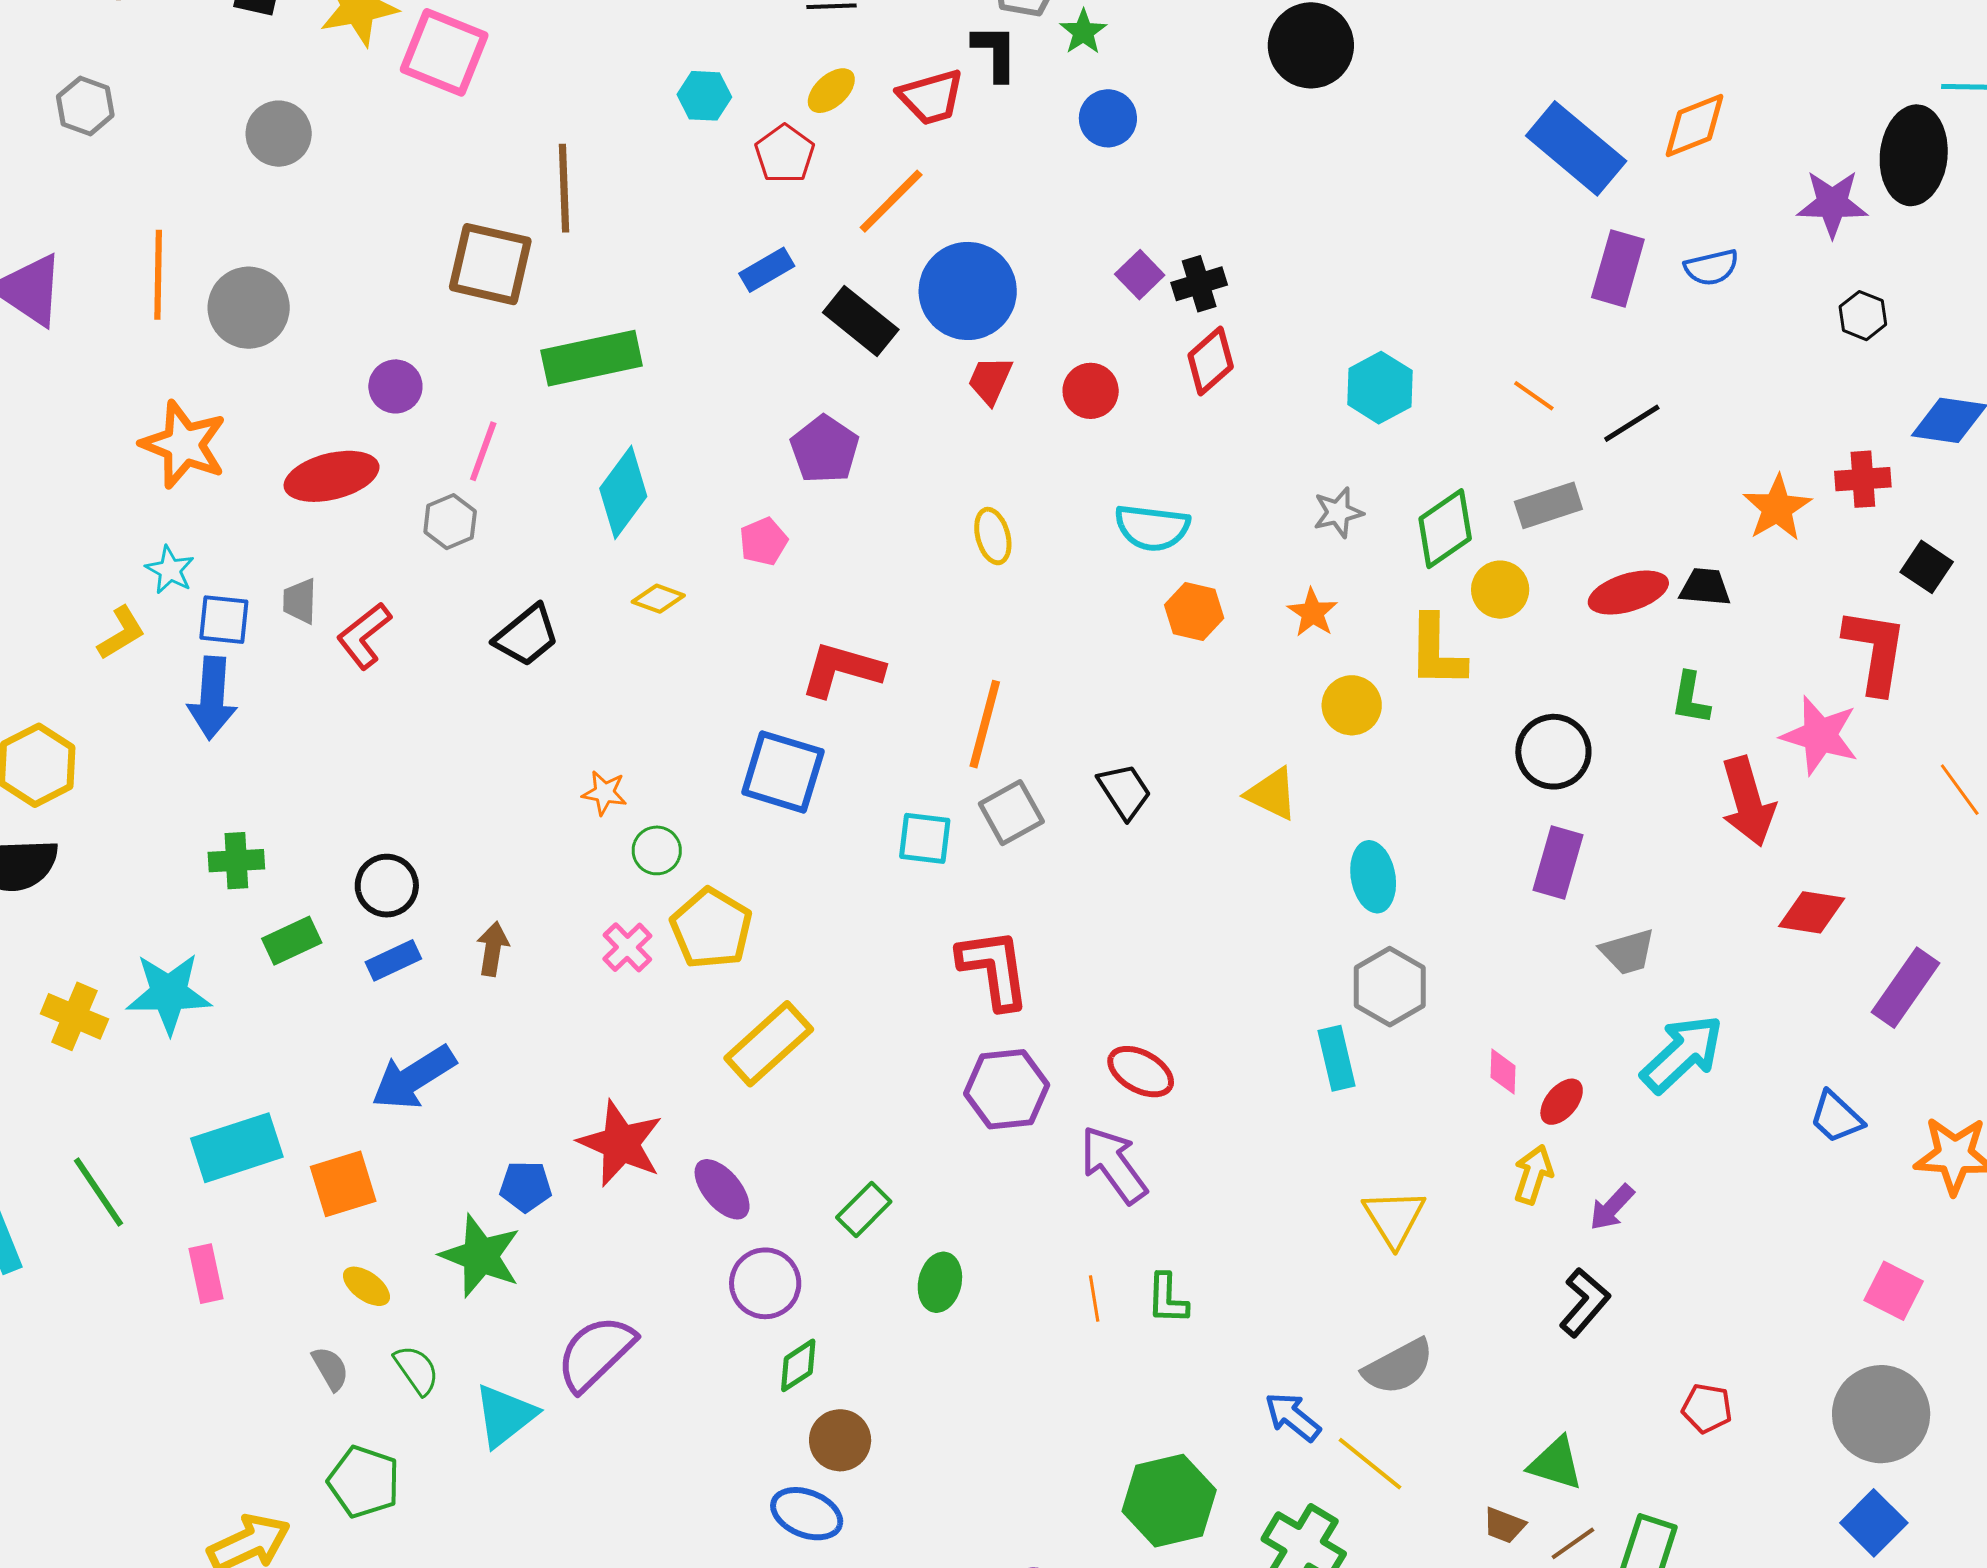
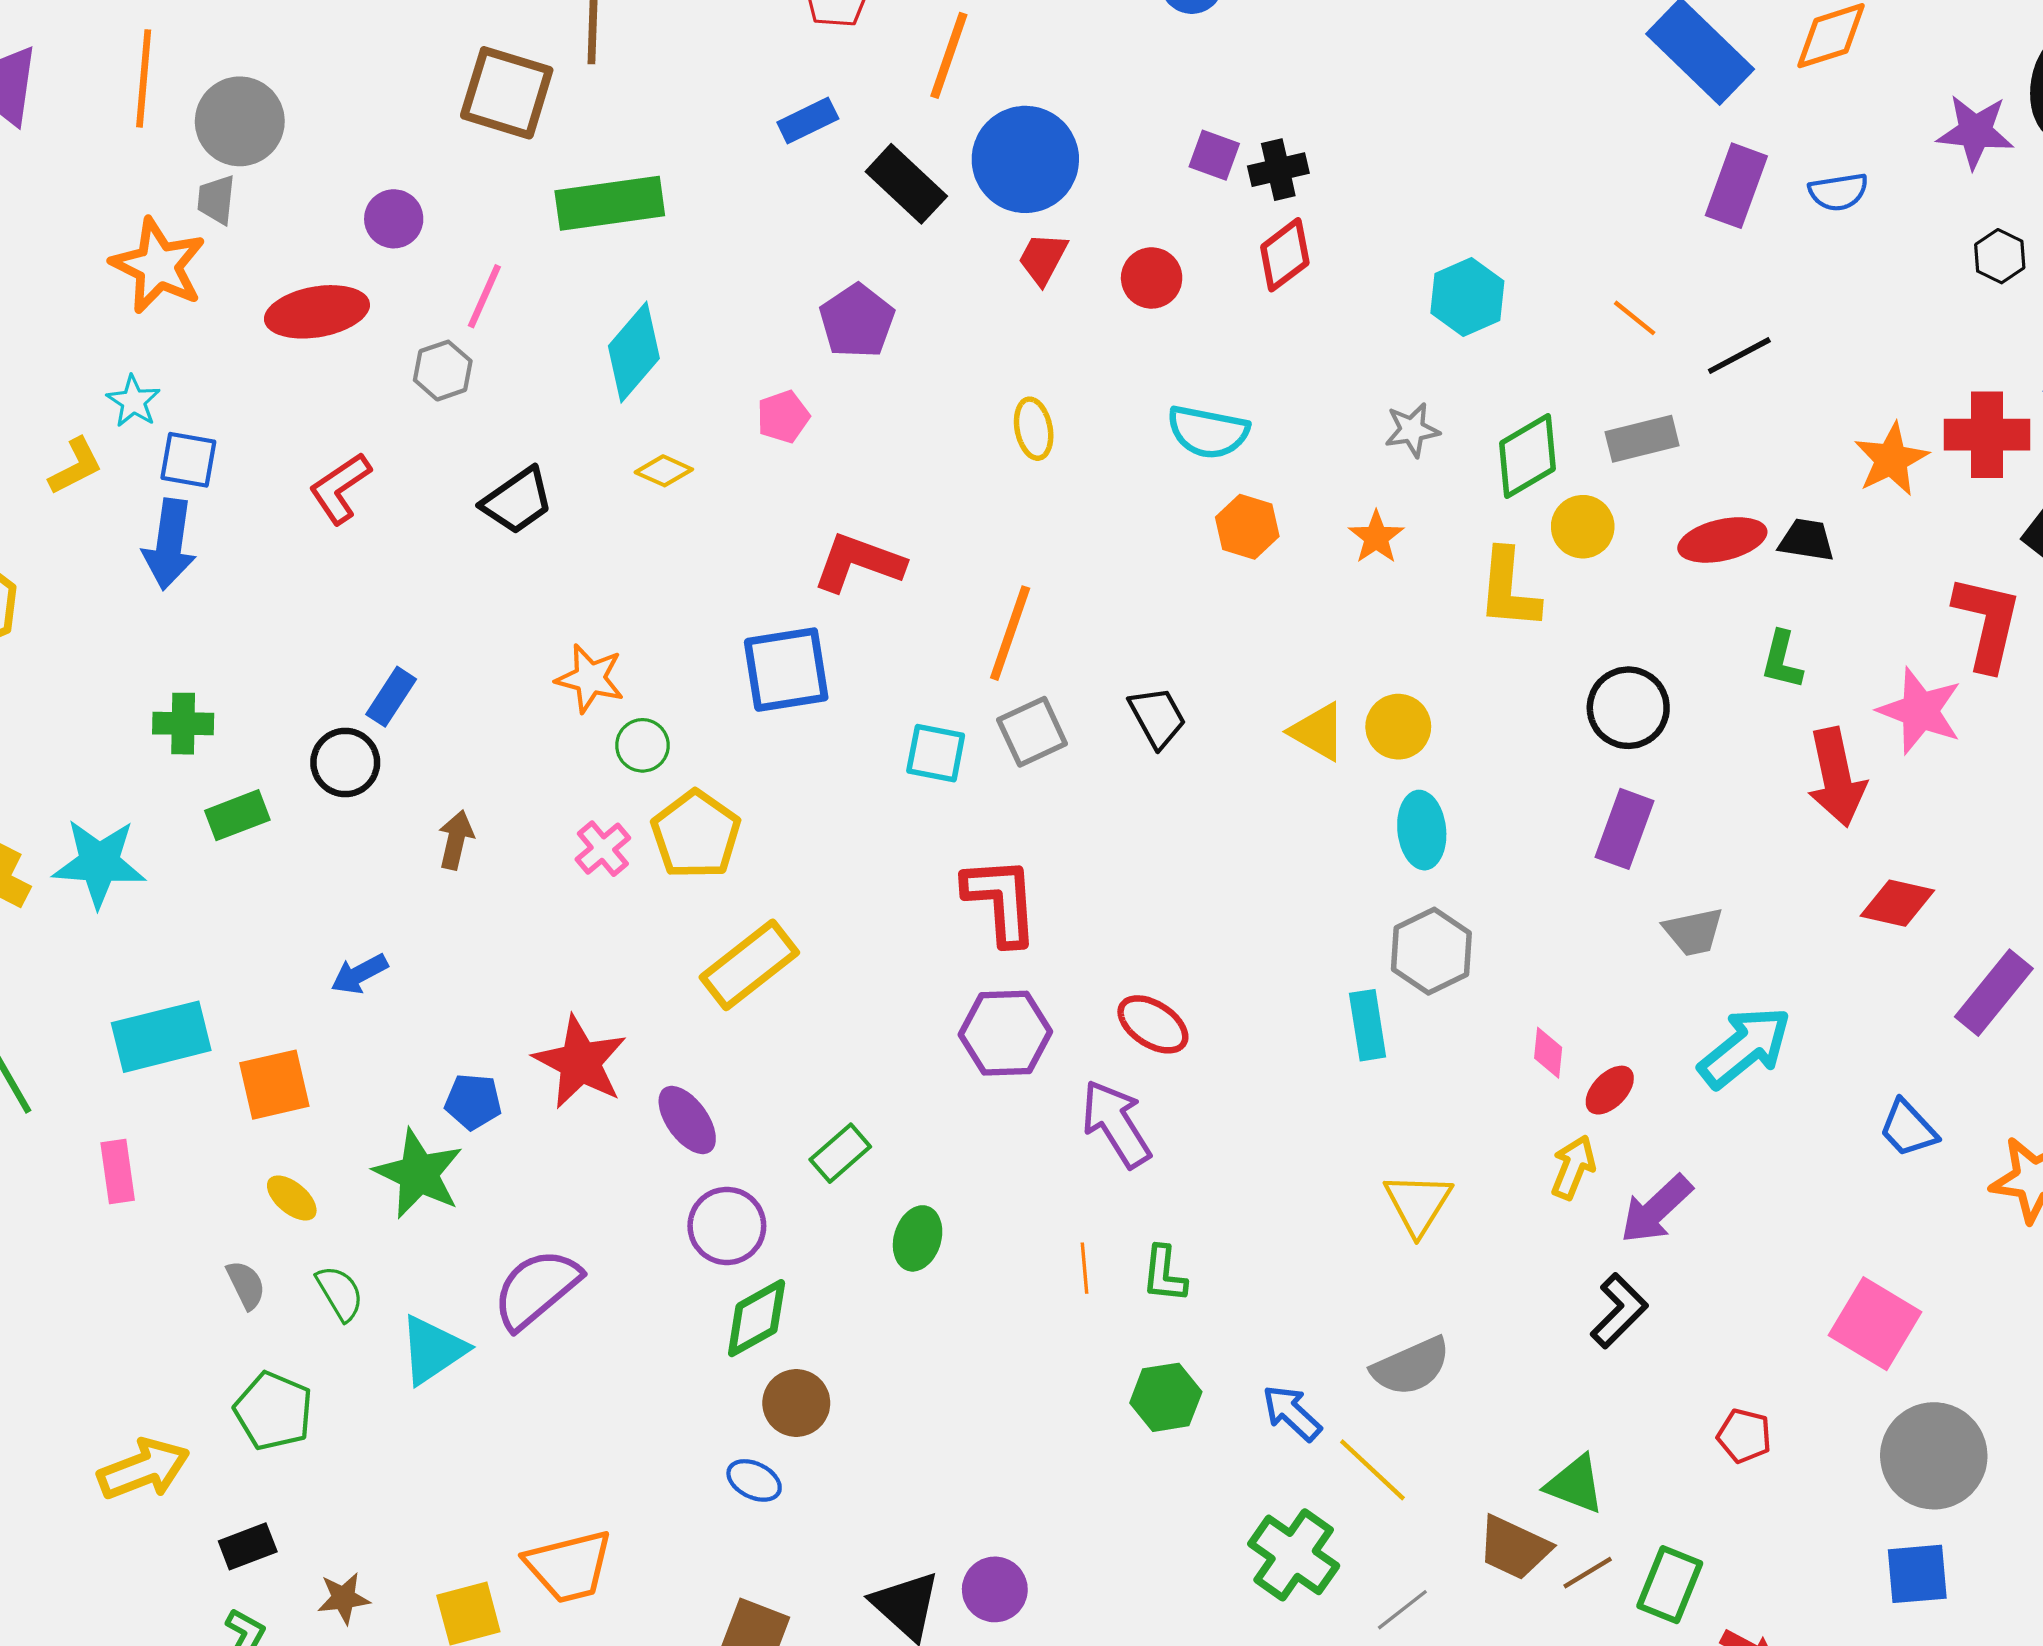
orange line: (891, 201) -> (949, 55), turned -30
purple square: (1140, 275) -> (1214, 155), turned -30
red cross: (1863, 479) -> (1987, 435), size x1.4
gray trapezoid: (300, 601) -> (216, 200), moved
yellow circle: (1352, 705) -> (1398, 727), moved
blue square: (783, 772) -> (786, 670), turned -30
orange star: (604, 793) -> (590, 678), size x1.4
blue rectangle: (393, 960) -> (391, 697), moved, turned -36
blue arrow: (413, 1078) -> (359, 974), size x0.6
purple arrow: (1612, 1207) -> (1656, 1209), size x1.4
pink square: (1894, 1291) -> (1875, 1324), moved, size x1.4
green diamond: (798, 1365) -> (757, 1318), size x1.4
green hexagon: (1169, 1501) -> (1166, 1397), moved, size x0.7
blue ellipse: (807, 1514) -> (754, 1480), size x0.7
blue square: (1874, 1523) -> (1917, 1574), turned 36
brown trapezoid: (1504, 1525) -> (1514, 1548), size x1.6

